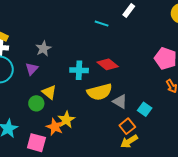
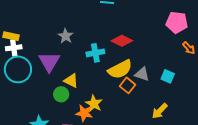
gray star: (43, 49) -> (66, 36), moved
purple triangle: (32, 69) -> (49, 62), size x1.6
orange square: (127, 126) -> (128, 85), moved

